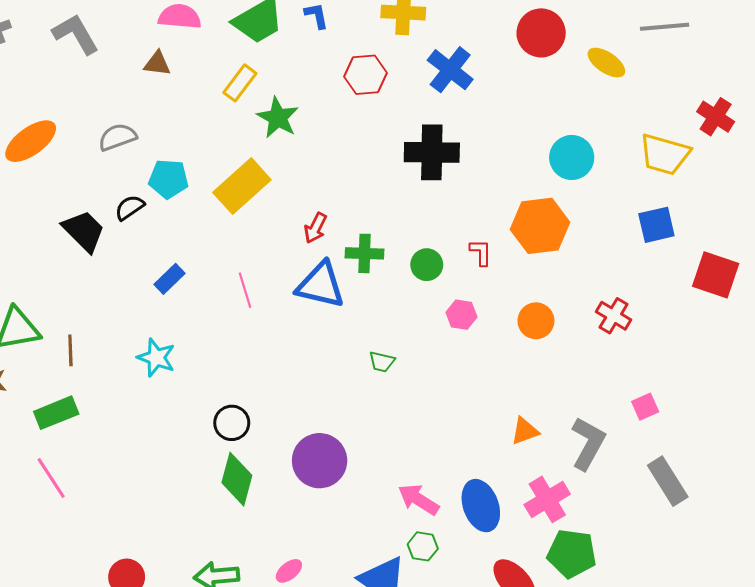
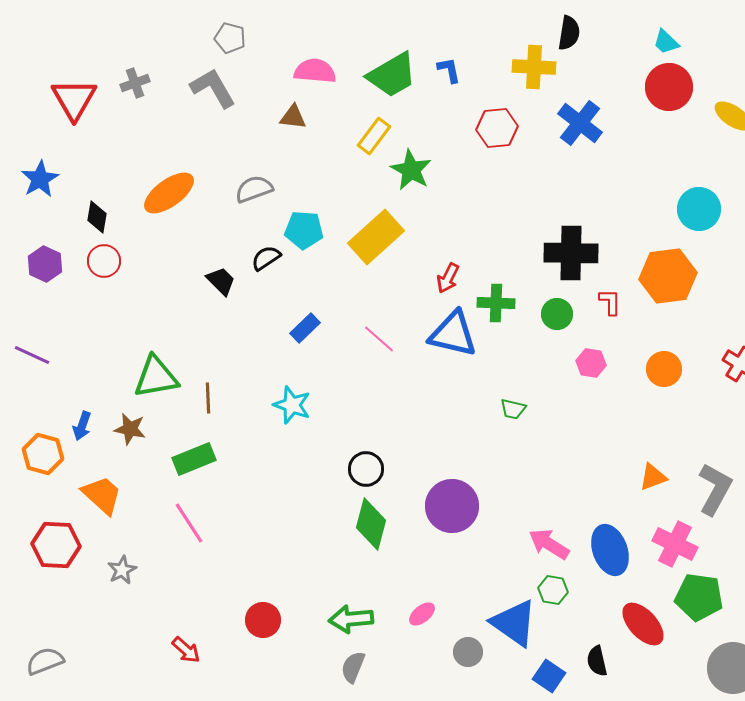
black cross: (432, 152) -> (571, 253), moved
black trapezoid: (84, 231) -> (221, 281), size x0.7
pink line: (245, 290) -> (379, 339), turned -32
pink cross: (547, 499) -> (675, 544), turned -33

